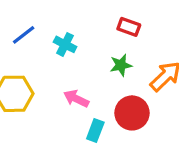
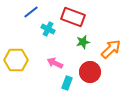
red rectangle: (129, 27) -> (73, 17), moved, size x1.6
blue line: (24, 35) -> (31, 12), moved

